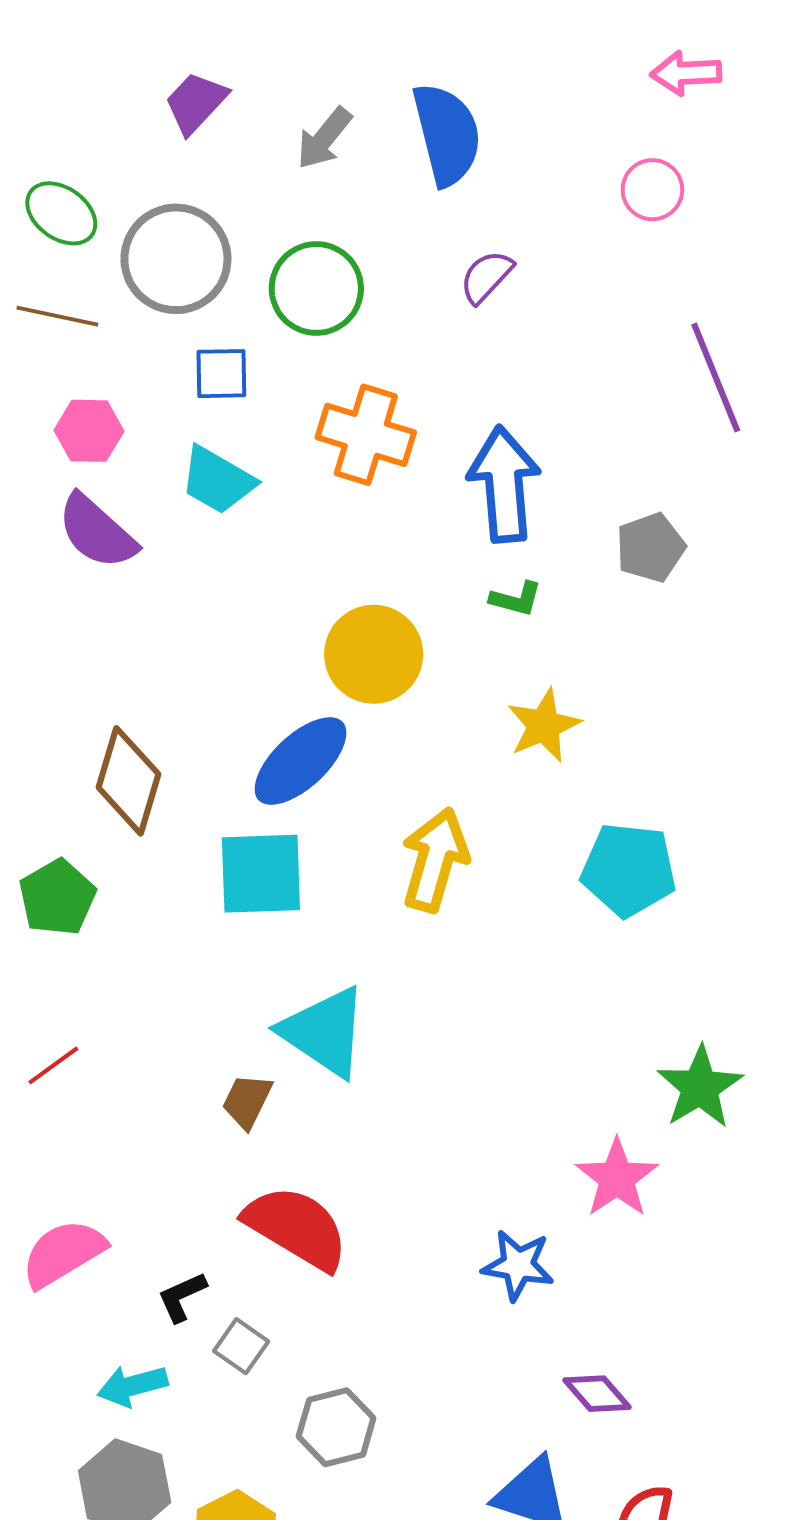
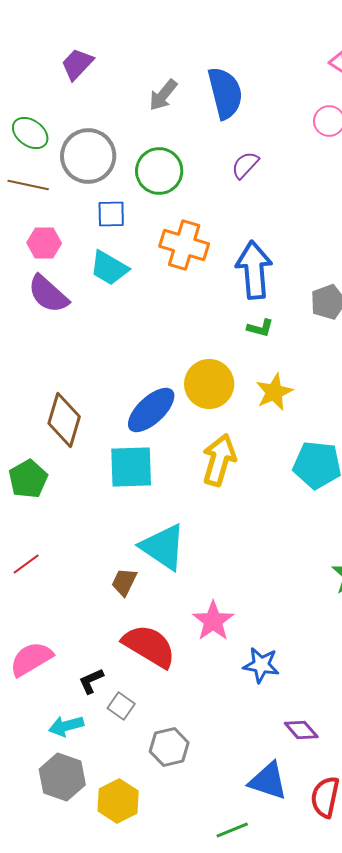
purple trapezoid: (196, 103) -> (77, 64), moved
yellow circle: (374, 654) -> (209, 384), moved
pink star: (617, 1178) -> (213, 621), moved

